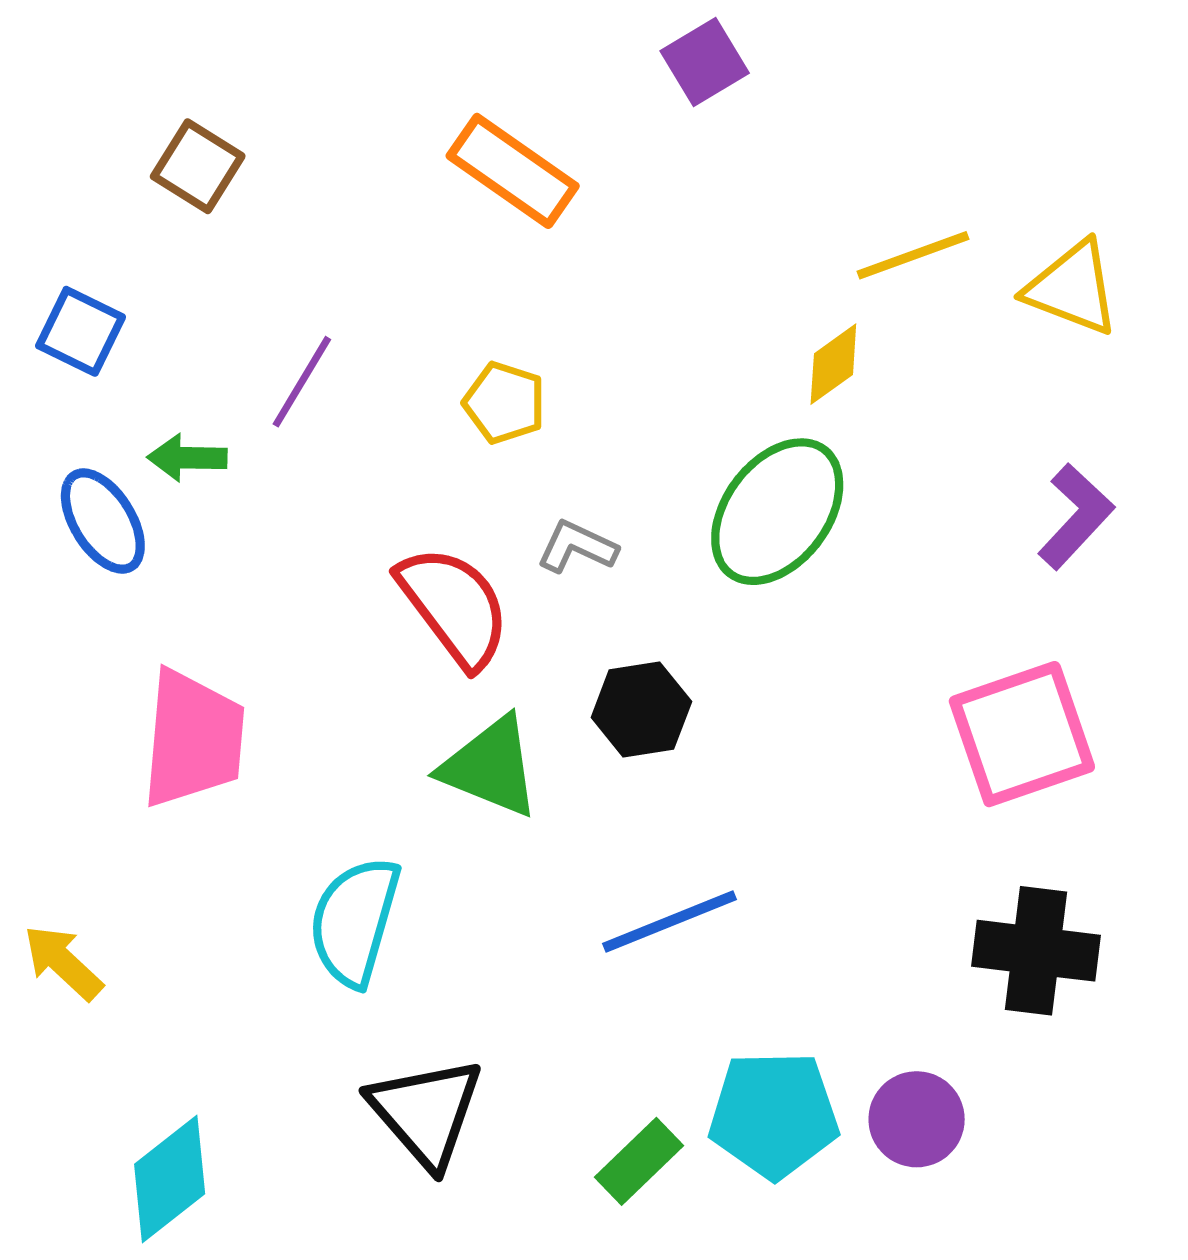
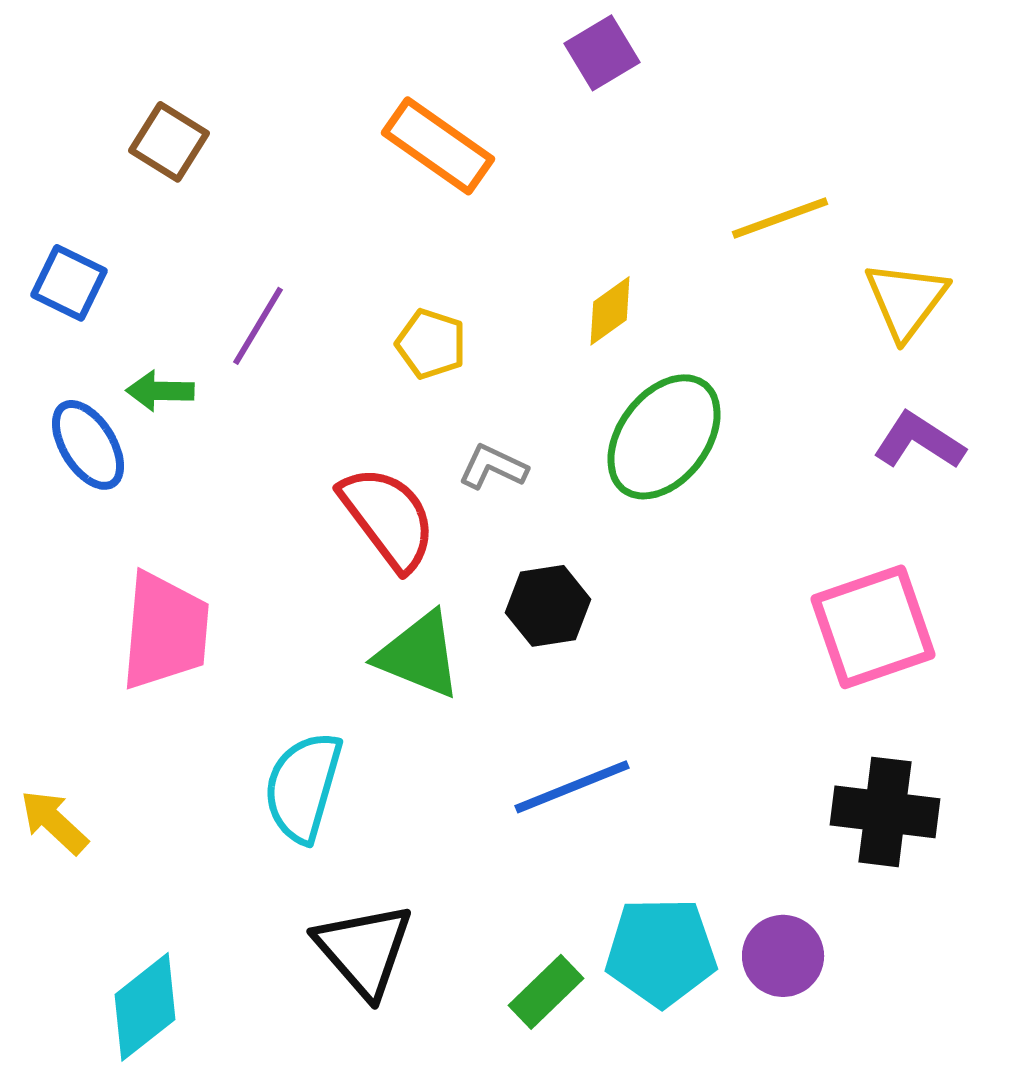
yellow triangle: (1072, 288) -> (906, 300), moved, turned 46
yellow diamond: (833, 364) -> (610, 311), moved
purple L-shape: (1076, 516) -> (919, 441), turned -100

